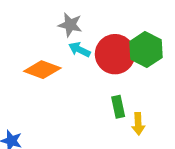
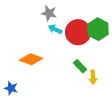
orange diamond: (42, 70) -> (31, 59), moved
green rectangle: (118, 107) -> (80, 66), turned -32

